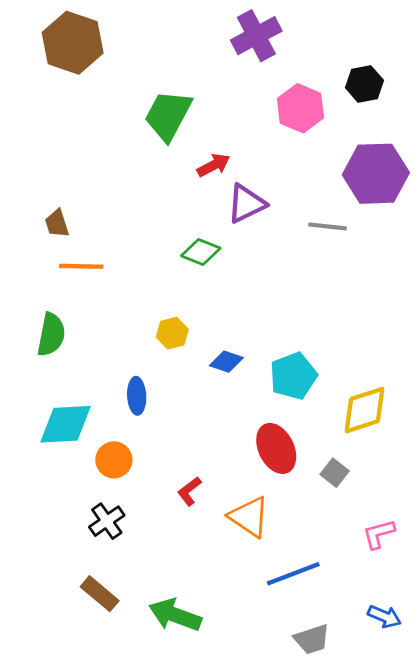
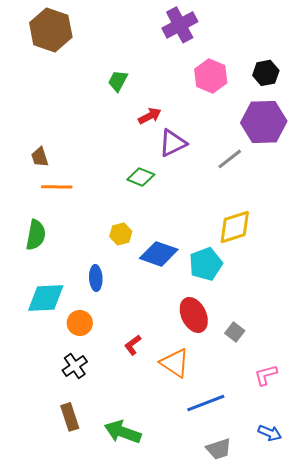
black hexagon: (364, 84) -> (266, 73), moved
green trapezoid: (168, 115) -> (118, 81), size x0.6
gray line: (327, 226) -> (230, 159), turned -44
blue diamond: (226, 362) -> (159, 254), size x1.6
yellow diamond: (364, 410) -> (235, 227), moved
brown rectangle: (100, 594) -> (70, 417), turned 32

